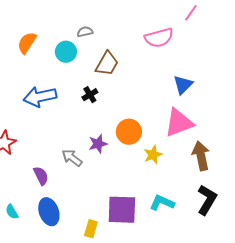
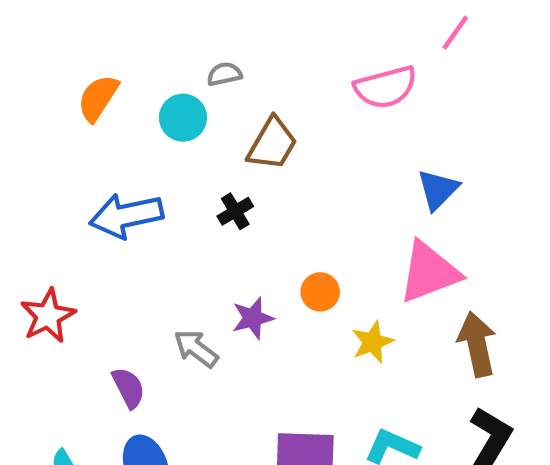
orange circle: (129, 132) -> (320, 292), size x0.7

